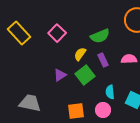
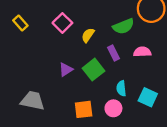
yellow rectangle: (19, 33) -> (20, 23), size x0.6
green semicircle: (100, 36) -> (123, 26), moved
yellow semicircle: (80, 54) -> (88, 35), moved

